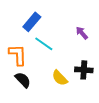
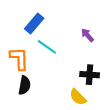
yellow semicircle: (60, 78) -> (78, 97), moved
black semicircle: (23, 80) -> (25, 85), turned 54

